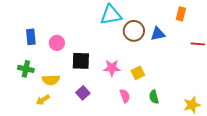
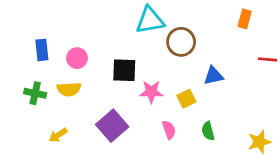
blue triangle: (158, 34) -> (213, 76), moved
black square: (81, 61) -> (124, 70), moved
yellow semicircle: (51, 80) -> (69, 89), moved
purple square: (83, 93) -> (112, 126), size x1.6

